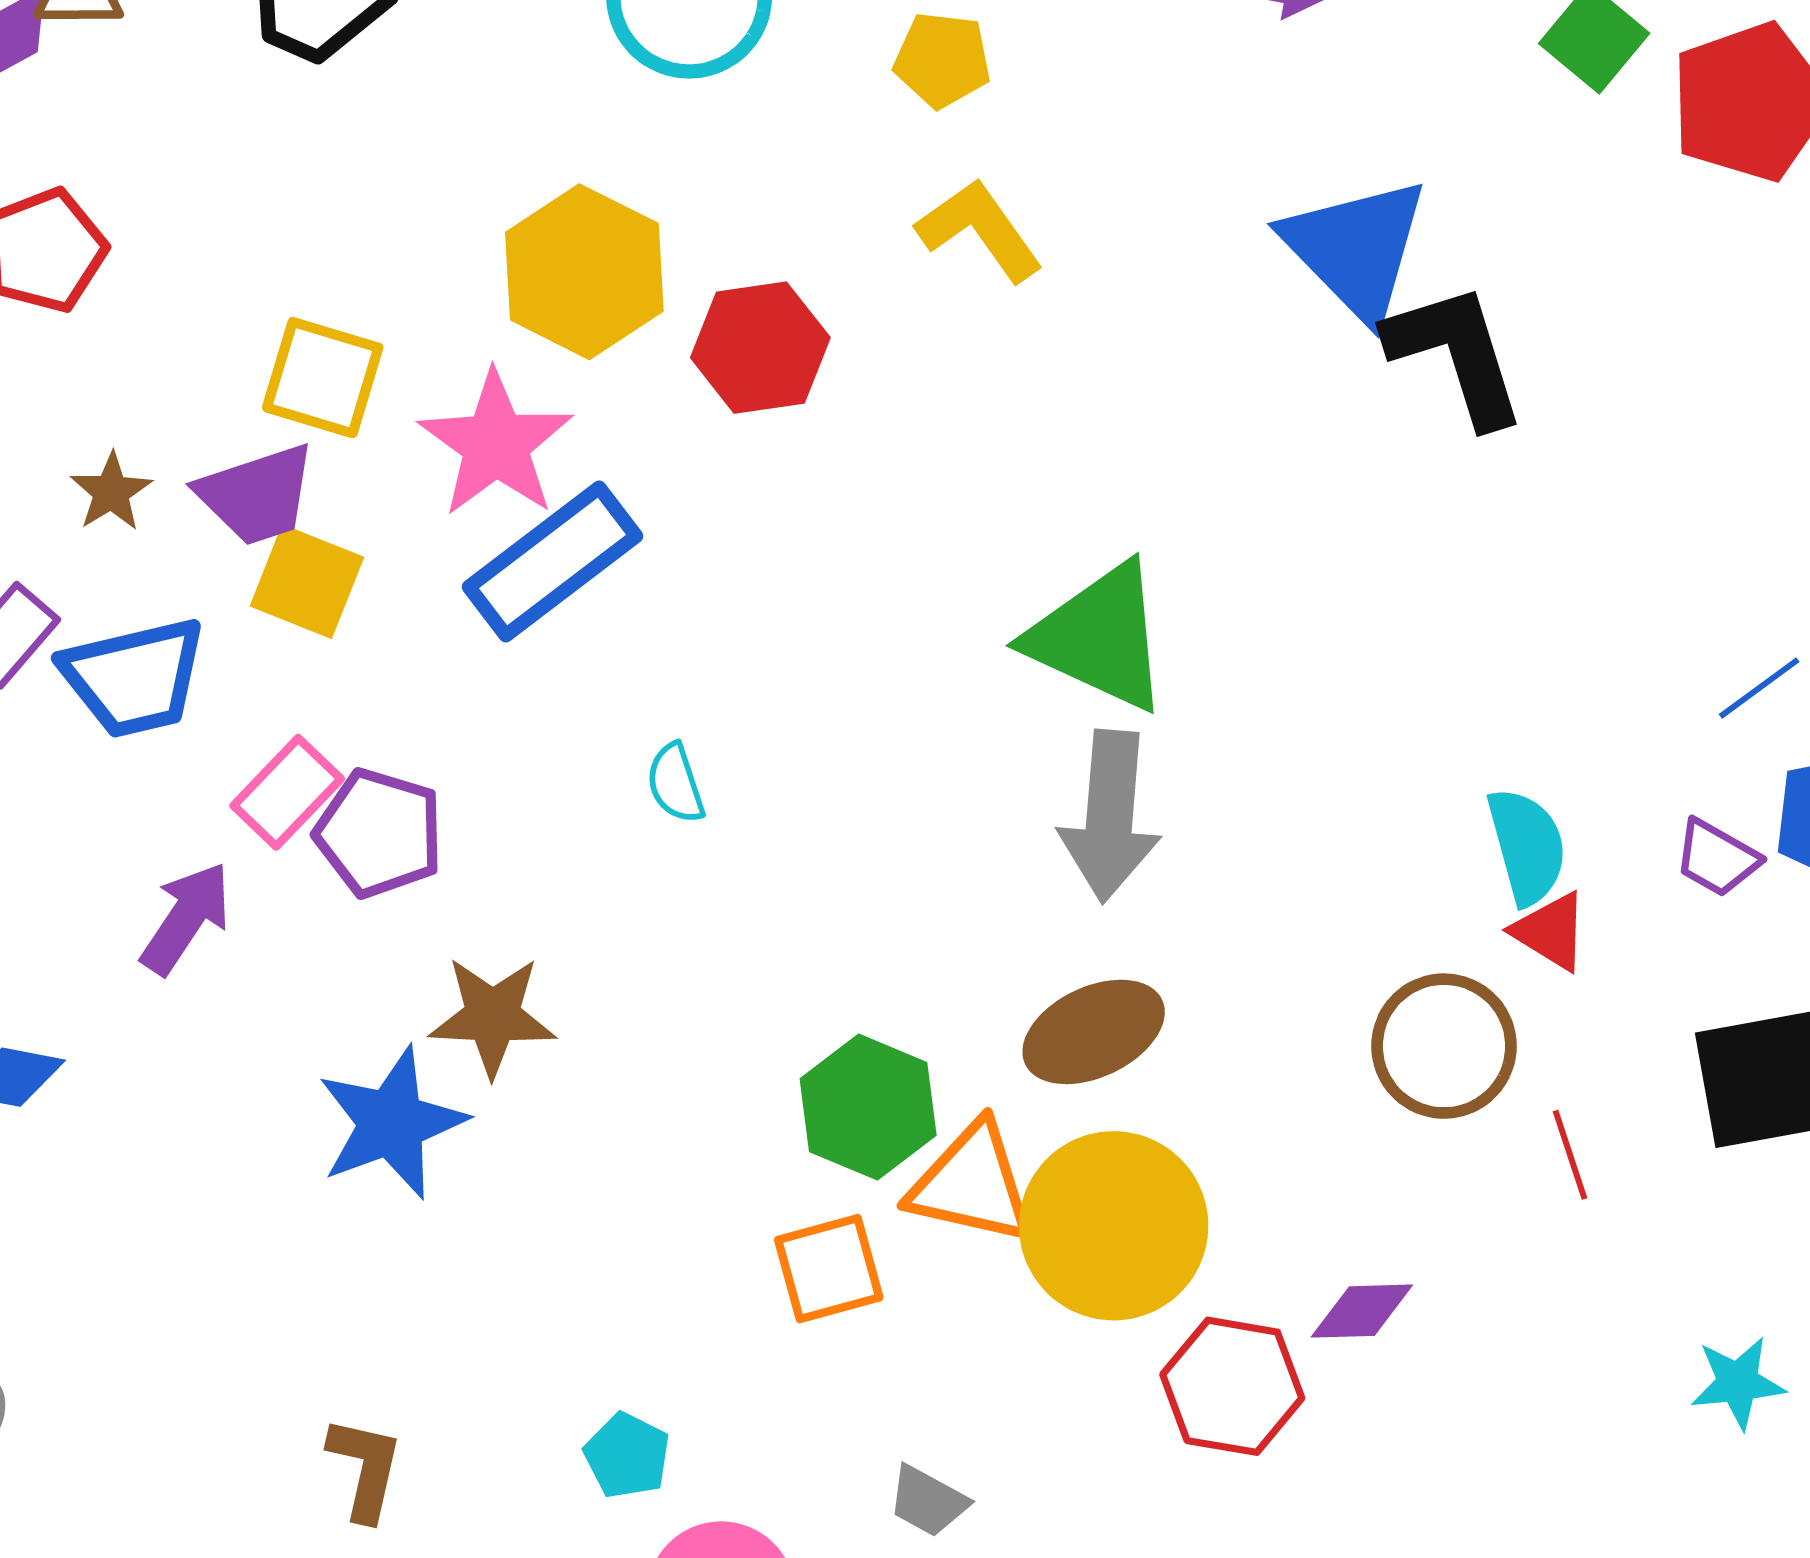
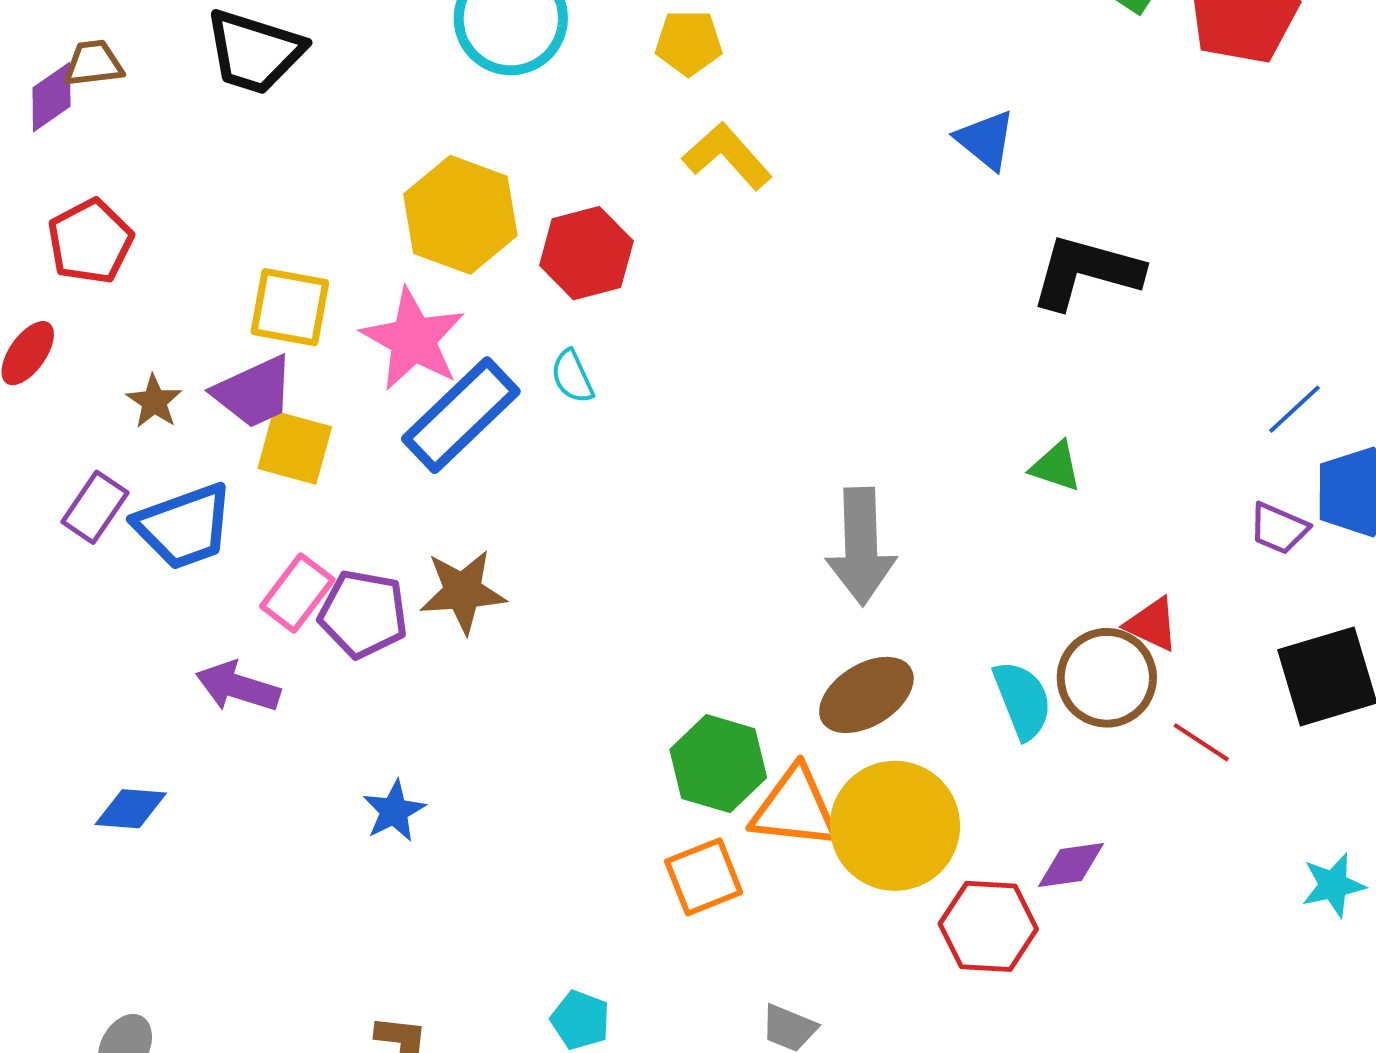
blue triangle: (1356, 249) -> (986, 140), size x0.6
black L-shape: (1456, 354) -> (1086, 272), moved, turned -51
green triangle: (1099, 637) -> (1056, 466), moved, size x0.5
cyan semicircle: (676, 783) -> (572, 376), moved
cyan semicircle: (1527, 846) -> (1022, 700), moved
purple arrow: (186, 918) -> (238, 687), turned -100
red triangle: (1551, 931) -> (1152, 624), moved
brown star: (492, 1016) -> (463, 592), moved
blue star: (392, 1123) -> (394, 811), size x0.6
red line: (1570, 1155) -> (1201, 742), turned -32

